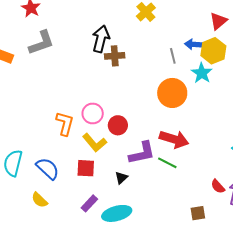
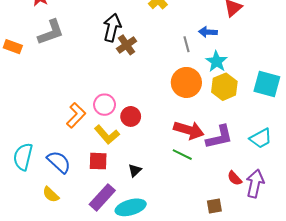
yellow hexagon: (213, 51) -> (224, 87), moved
brown cross: (115, 56) -> (127, 45), turned -30
orange L-shape: (65, 124) -> (76, 115), turned 30
purple L-shape: (142, 153) -> (219, 137), moved
purple rectangle: (89, 203) -> (102, 197), size x1.5

